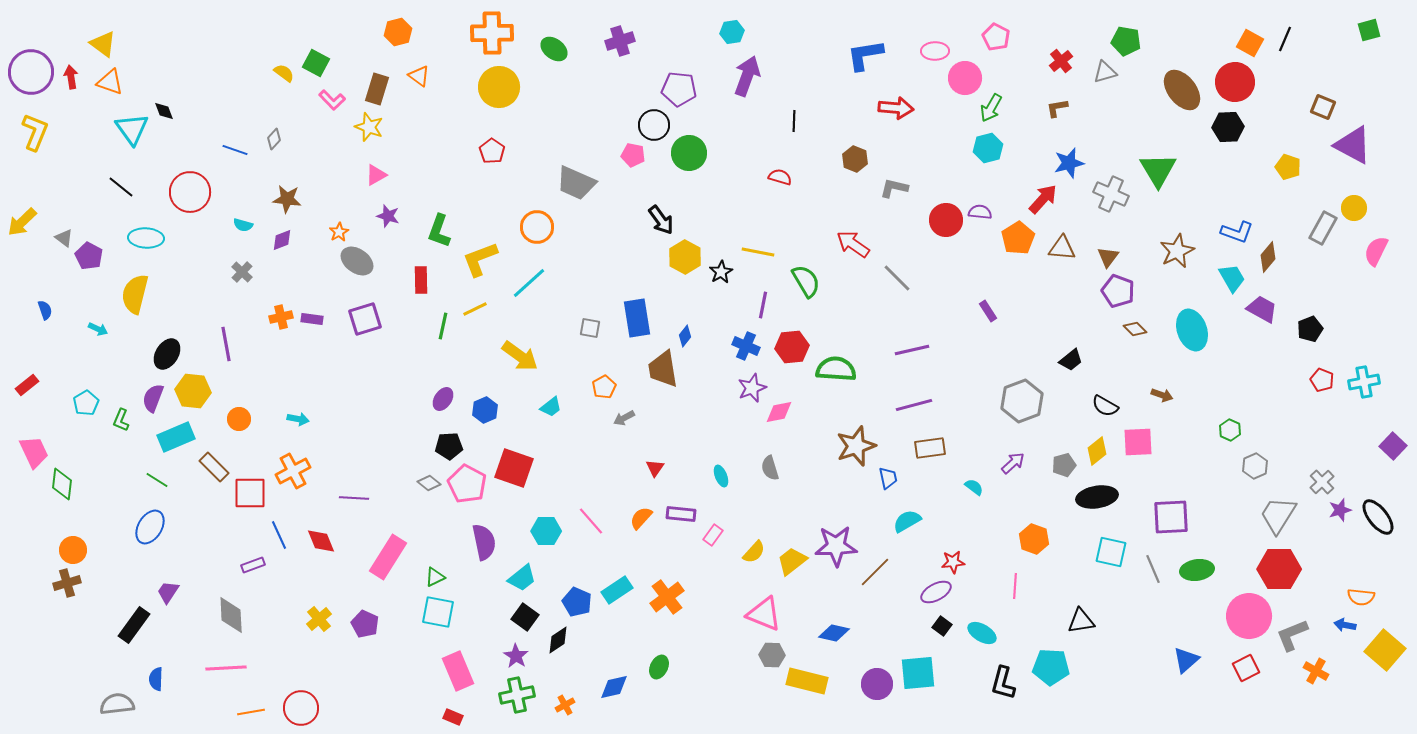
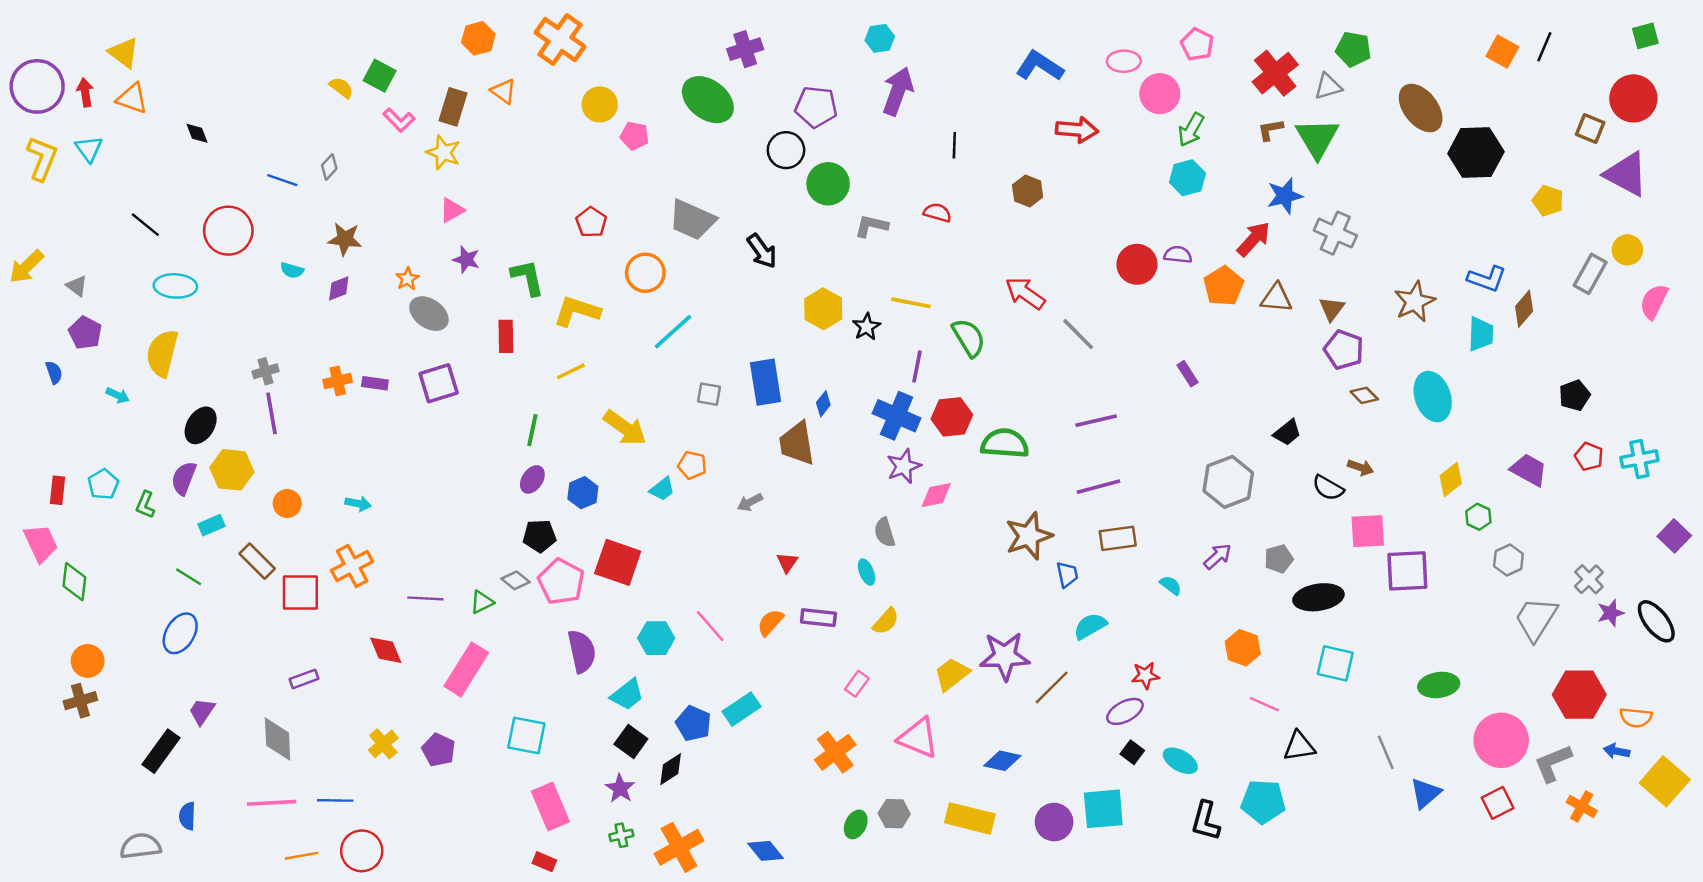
orange cross: (492, 33) -> (560, 40), moved, turned 36
green ellipse: (554, 49) -> (708, 100), moved, size x1.6
blue L-shape: (865, 55) -> (1040, 66), turned 42
red cross: (1061, 61) -> (1275, 73), size x1.6
red circle: (1235, 82) -> (1633, 98), moved
yellow circle: (499, 87) -> (600, 104), size x0.7
black hexagon: (1228, 127) -> (1476, 153), size x1.4
cyan triangle: (132, 129) -> (89, 149), moved, size x0.7
red pentagon: (492, 151) -> (591, 222), moved
pink pentagon: (633, 155) -> (635, 136), moved
green triangle: (1158, 170) -> (1317, 138), moved
gray L-shape: (894, 188) -> (871, 226), moved
black arrow: (661, 220) -> (762, 251), moved
green L-shape: (439, 231) -> (528, 278), turned 148
purple pentagon: (89, 256) -> (85, 333), moved
yellow L-shape: (480, 259) -> (577, 311), turned 39
gray cross: (242, 272) -> (266, 371), moved, turned 30
cyan trapezoid: (1232, 278) -> (1481, 334), turned 32
cyan line: (529, 283) -> (673, 332), moved
purple trapezoid: (1262, 309) -> (1529, 470), moved
green line: (443, 326) -> (532, 430), moved
blue cross: (746, 346) -> (897, 416), size x1.4
red rectangle: (27, 385) -> (58, 490), moved, turned -45
orange pentagon: (604, 387) -> (692, 465), moved, turned -30
brown arrow: (1162, 395) -> (1361, 467), moved
cyan rectangle: (176, 437) -> (211, 525), size x0.6
yellow diamond: (1097, 451) -> (1451, 479), moved
gray semicircle: (770, 468) -> (885, 532), moved
purple square: (1171, 517) -> (1407, 571), moved
blue line: (279, 535) -> (335, 800), moved, turned -64
pink rectangle: (713, 535) -> (857, 684), moved
yellow semicircle: (754, 552) -> (886, 621), moved
gray line: (1153, 569) -> (1386, 752), moved
red hexagon: (1279, 569) -> (1579, 695), moved
green triangle: (435, 577) -> (482, 602), moved
pink line: (1015, 586) -> (1264, 704), moved, turned -70
orange cross: (667, 597) -> (835, 752), moved
gray hexagon: (772, 655) -> (894, 814), moved
green ellipse: (659, 667) -> (856, 824), moved
blue diamond: (614, 687) -> (766, 851), moved, turned 64
green cross: (517, 695) -> (621, 835), size x0.6
orange cross: (565, 705) -> (679, 847), size x2.0

